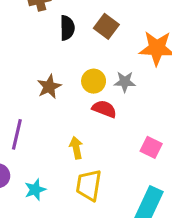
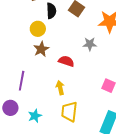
yellow circle: (94, 81) -> (38, 29), moved
red semicircle: (104, 109) -> (66, 61), moved

